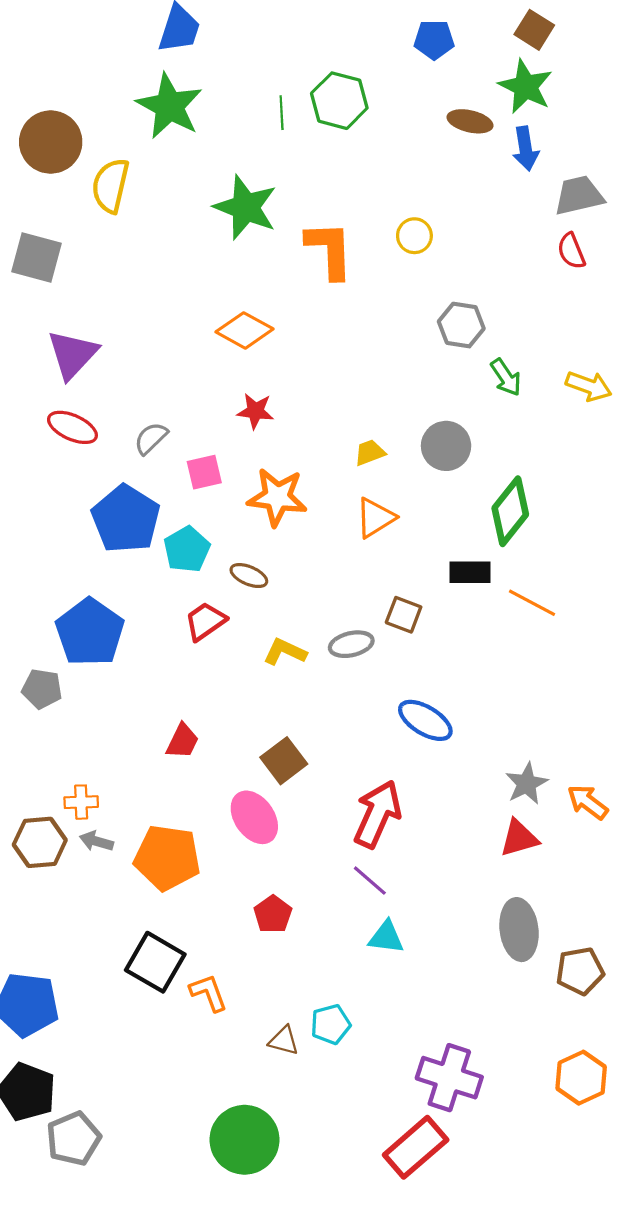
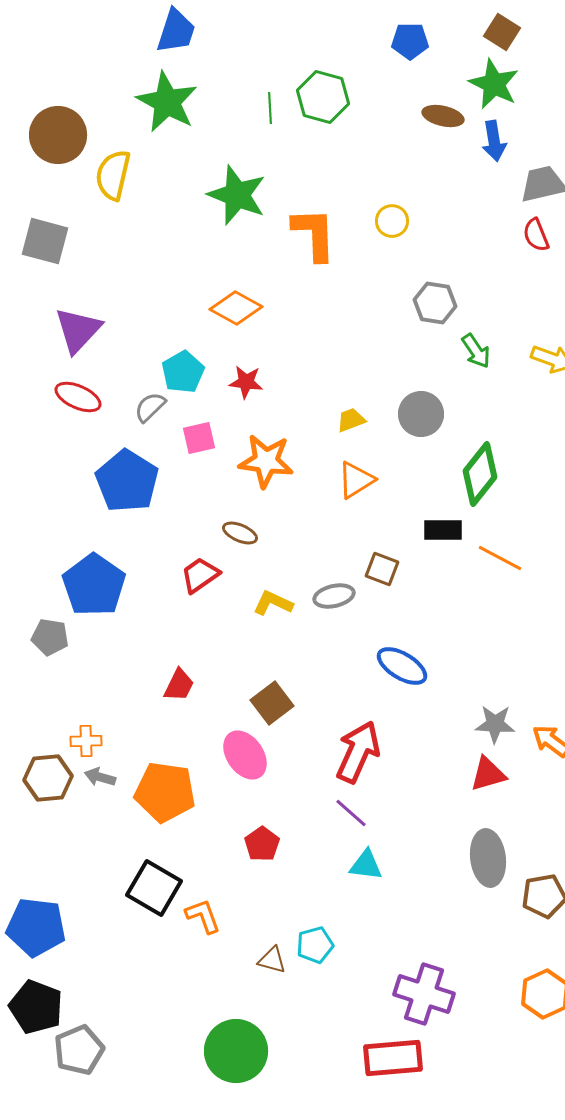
cyan pentagon: (187, 549) -> (183, 372), moved
gray star: (527, 784) -> (495, 724), turned 30
red rectangle: (416, 1147) -> (393, 1058), turned 36

